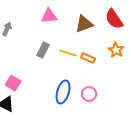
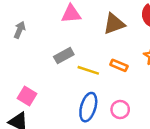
gray rectangle: (43, 50) -> (64, 56), turned 35
yellow line: (68, 53) -> (88, 70), moved

